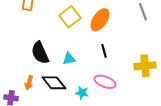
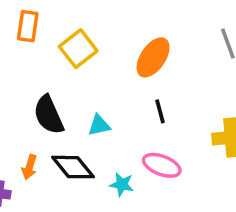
yellow square: (70, 17) -> (78, 49), moved

